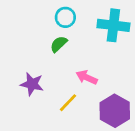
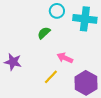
cyan circle: (65, 17) -> (57, 11), moved
purple star: (32, 84) -> (13, 62), moved

